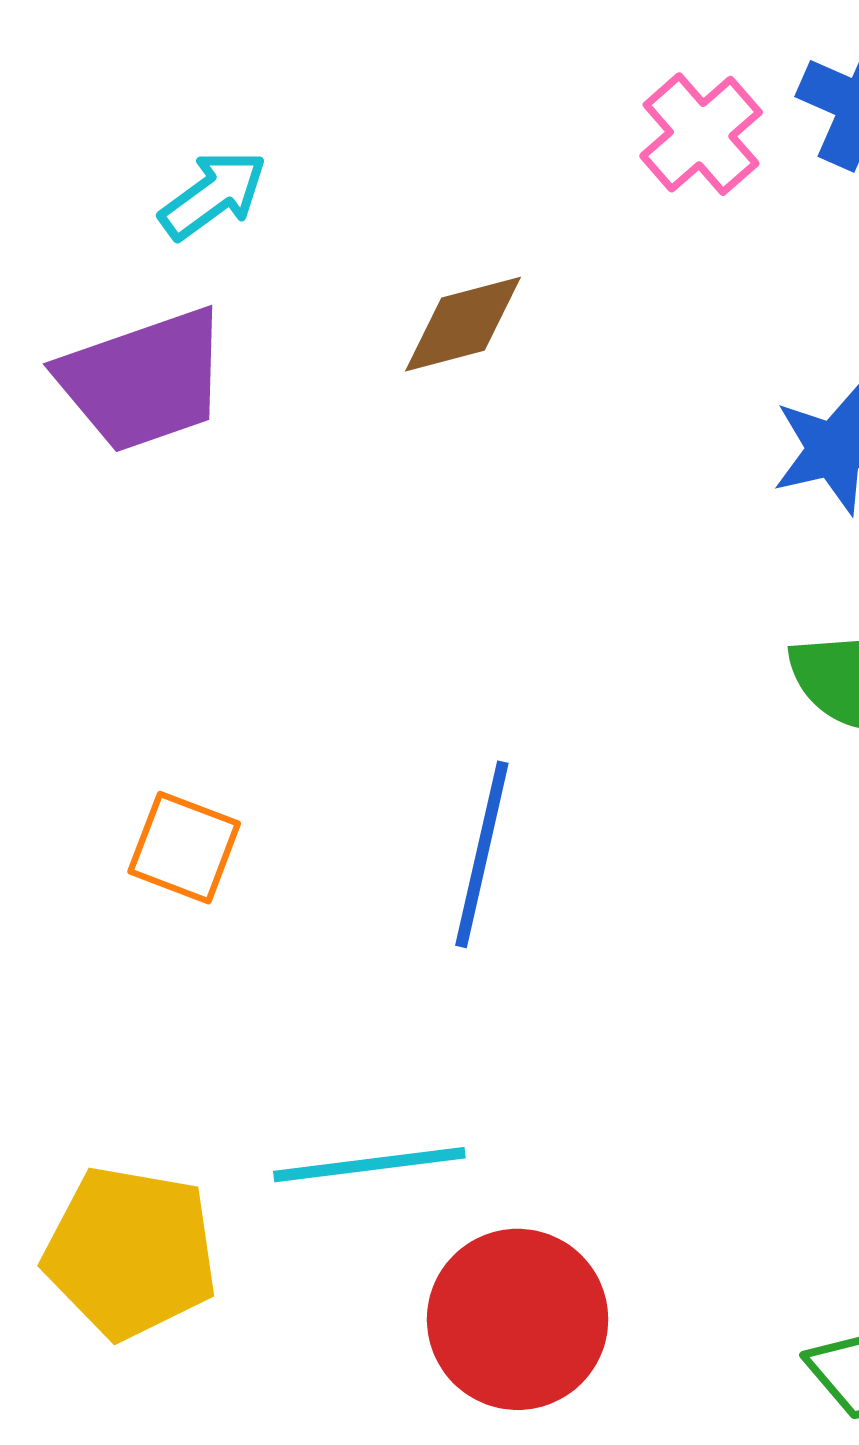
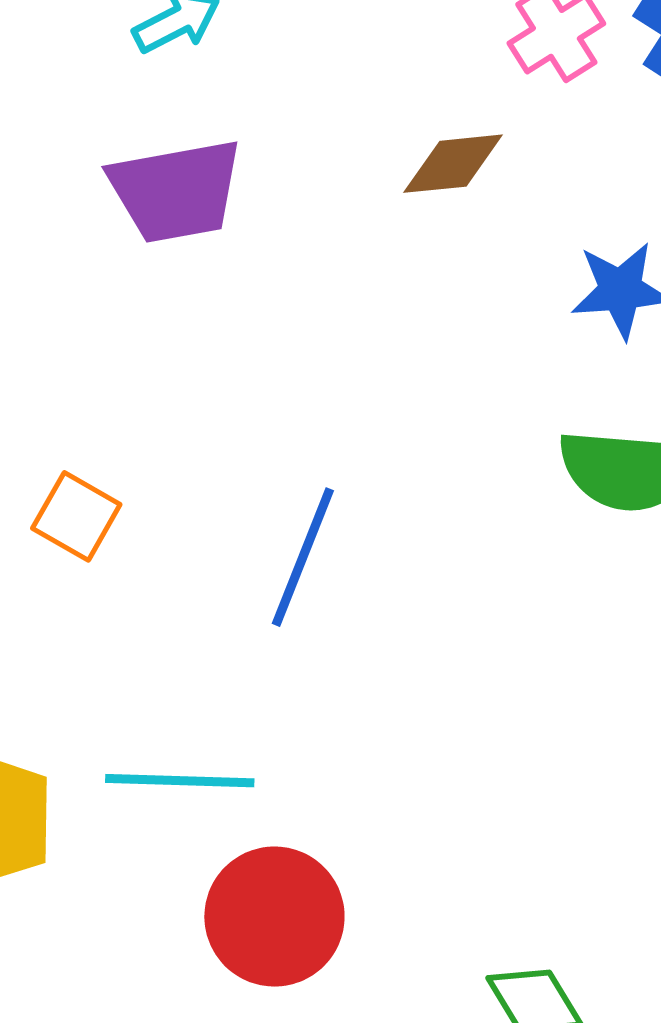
brown diamond: (463, 324) -> (453, 164), moved
purple trapezoid: (143, 380) -> (176, 191), moved

